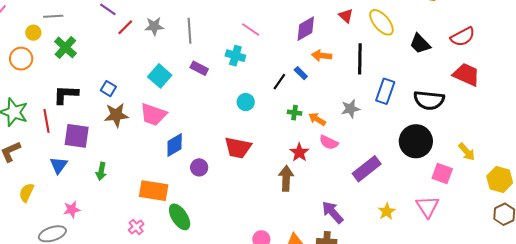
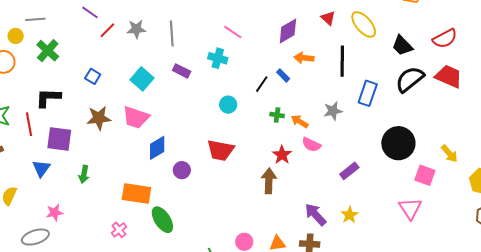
blue square: (108, 89) -> (93, 76), moved
black semicircle: (429, 100) -> (410, 79), moved, turned 136
purple rectangle: (367, 169) -> (349, 171), size x0.7
yellow star: (387, 211) -> (350, 215), moved

